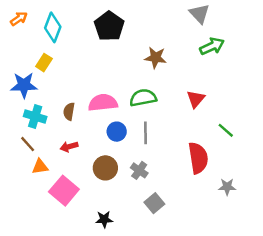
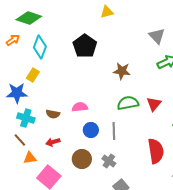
green semicircle: (143, 98) -> (128, 103), moved
pink semicircle: (103, 103) -> (80, 107), size x0.7
brown semicircle: (69, 111) -> (53, 114), turned -88

